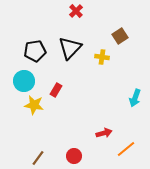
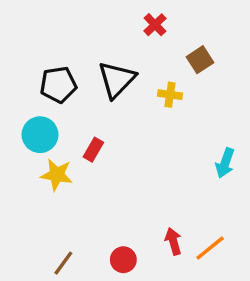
red cross: (76, 11) -> (155, 25), moved
red arrow: (104, 133) -> (173, 241), moved, turned -91

